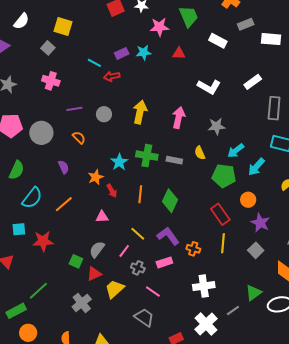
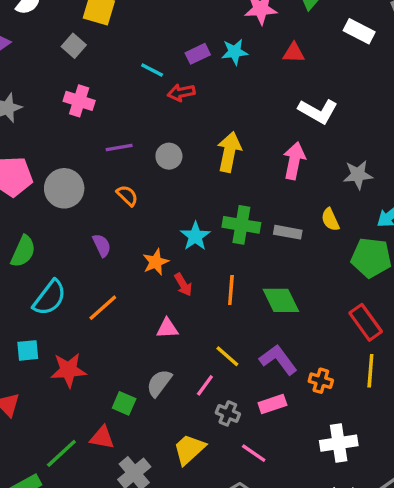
white L-shape: (209, 87) -> (318, 111), moved
green diamond: (170, 201) -> (281, 300), turned -50
red triangle: (94, 274) -> (102, 438), moved, turned 35

